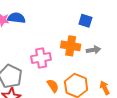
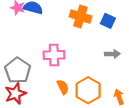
orange cross: (71, 46) -> (80, 16), moved

